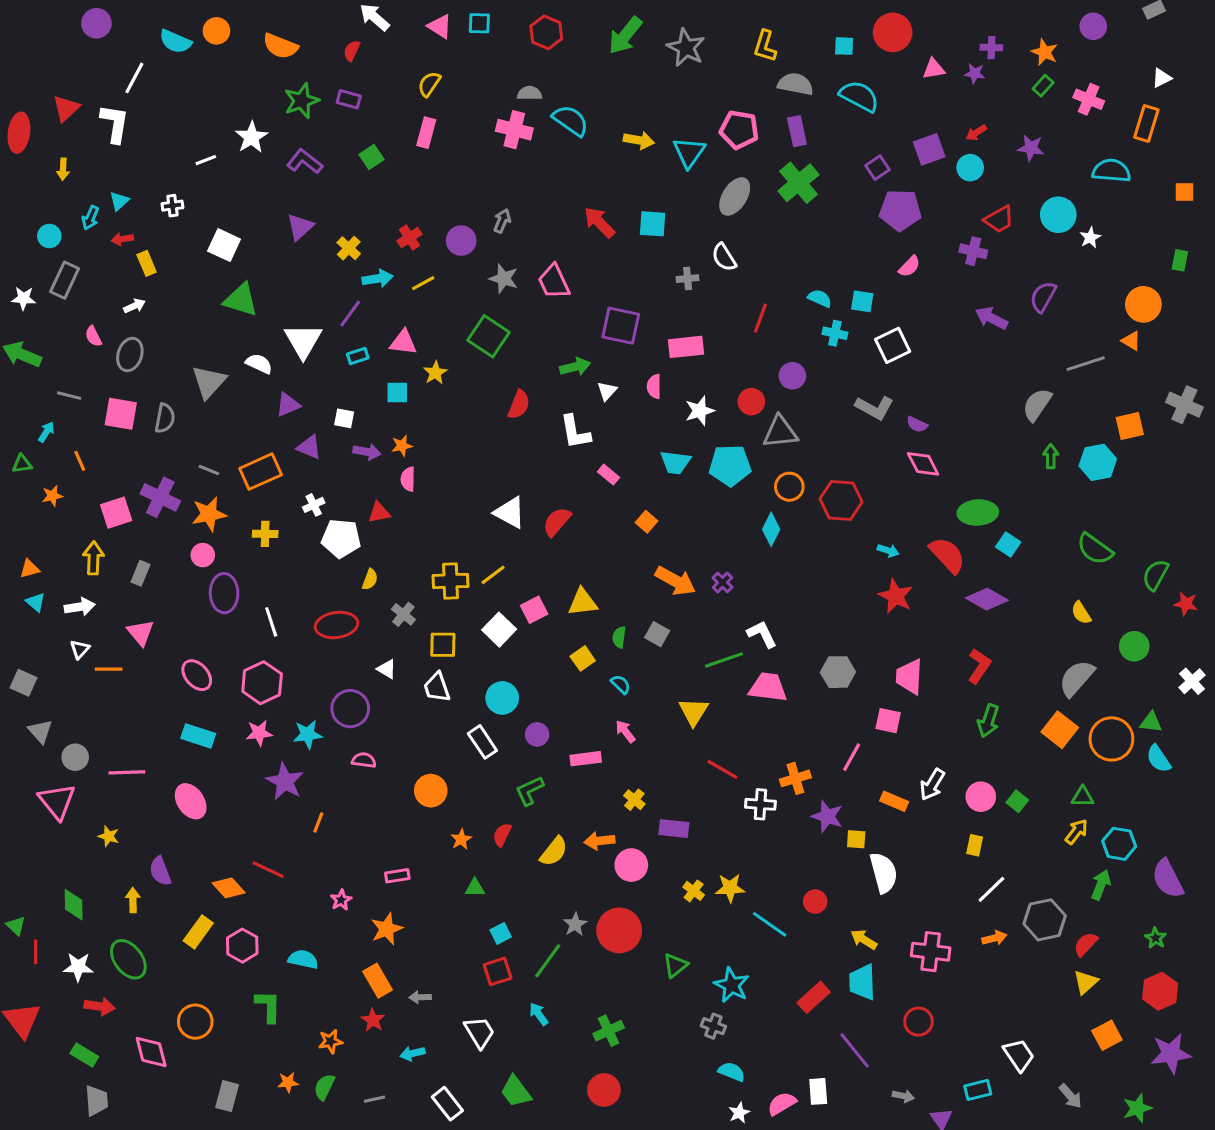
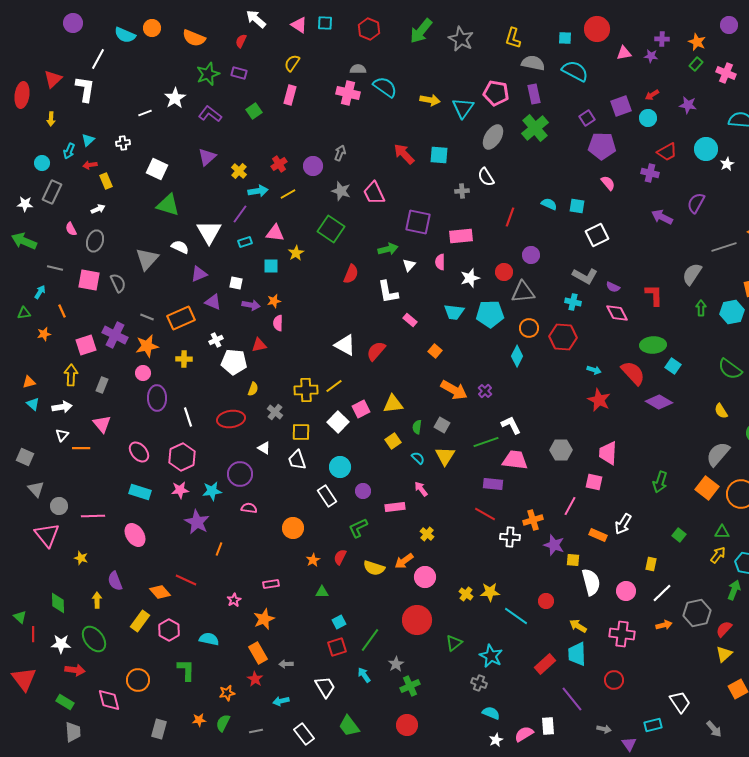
pink semicircle: (909, 266) -> (608, 183), turned -84
cyan cross: (835, 333) -> (573, 302), moved
gray semicircle: (165, 418) -> (118, 283), turned -36
red L-shape: (979, 666) -> (654, 295), moved, turned -35
yellow triangle: (694, 712) -> (445, 456), moved
pink circle: (981, 797) -> (626, 591), moved
purple rectangle: (674, 829) -> (493, 484), moved
orange arrow: (599, 841) -> (404, 561), turned -30
yellow semicircle: (554, 851) -> (374, 568), turned 70
gray star: (575, 924) -> (396, 664), moved

